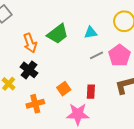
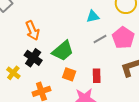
green trapezoid: (58, 34) -> (63, 51), moved
orange square: (64, 89) -> (69, 74), turned -32

